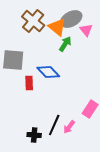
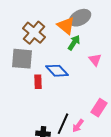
brown cross: (33, 21) -> (34, 33), moved
pink triangle: (86, 30) -> (95, 60), moved

